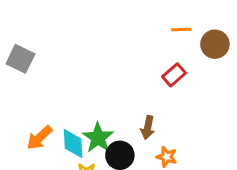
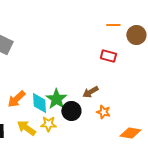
red rectangle: (174, 75) -> (108, 56), turned 56
brown arrow: (148, 127) -> (90, 92), turned 49

